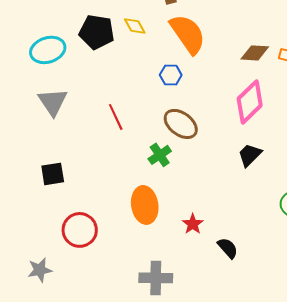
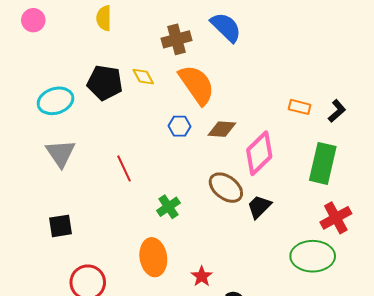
brown diamond: (255, 53) -> (222, 129), moved
brown ellipse: (181, 124) -> (226, 188), moved

